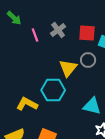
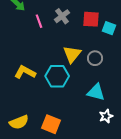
gray circle: (88, 60) -> (95, 58), moved
yellow L-shape: (27, 104) -> (25, 72), moved

